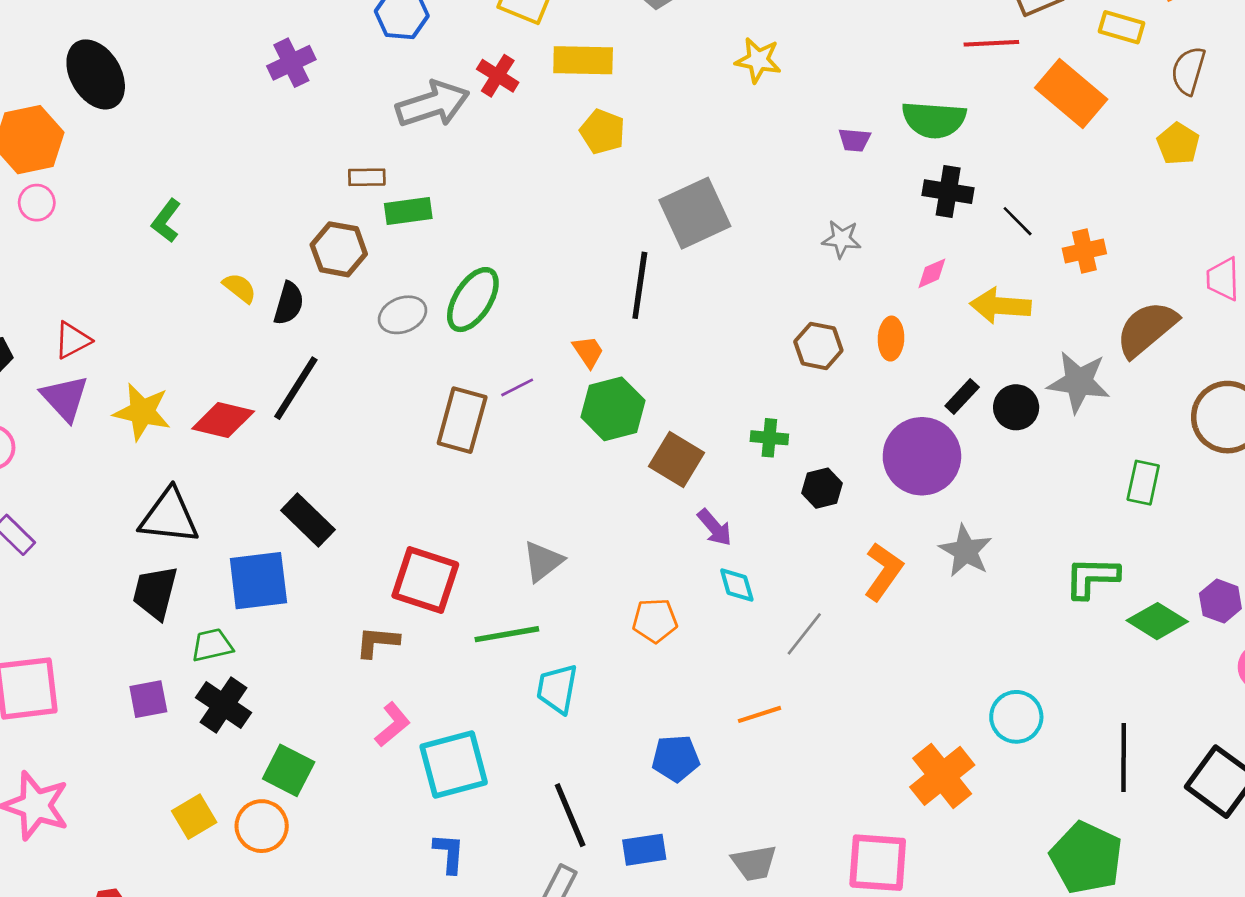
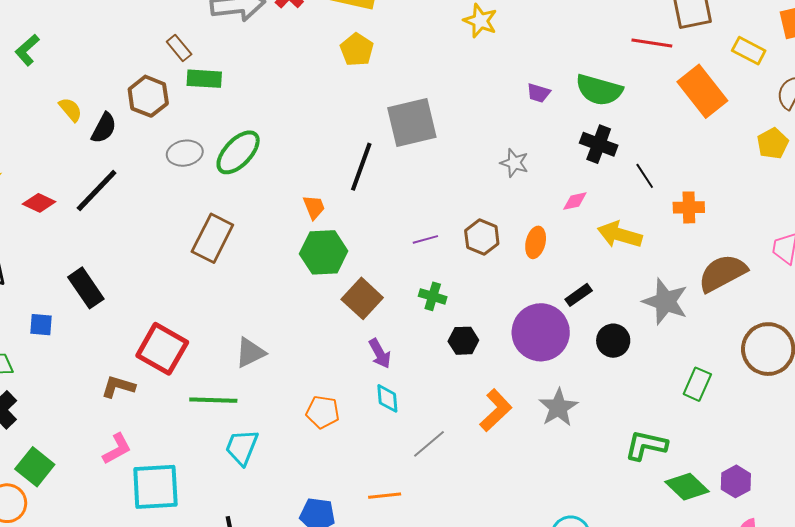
brown rectangle: (367, 177) -> (179, 48), turned 40
purple line: (517, 387) -> (425, 239), moved
black circle: (1016, 407) -> (613, 341), moved
red diamond: (223, 420) -> (39, 203), size x0.7
blue square: (258, 581) -> (41, 325), size x0.5

